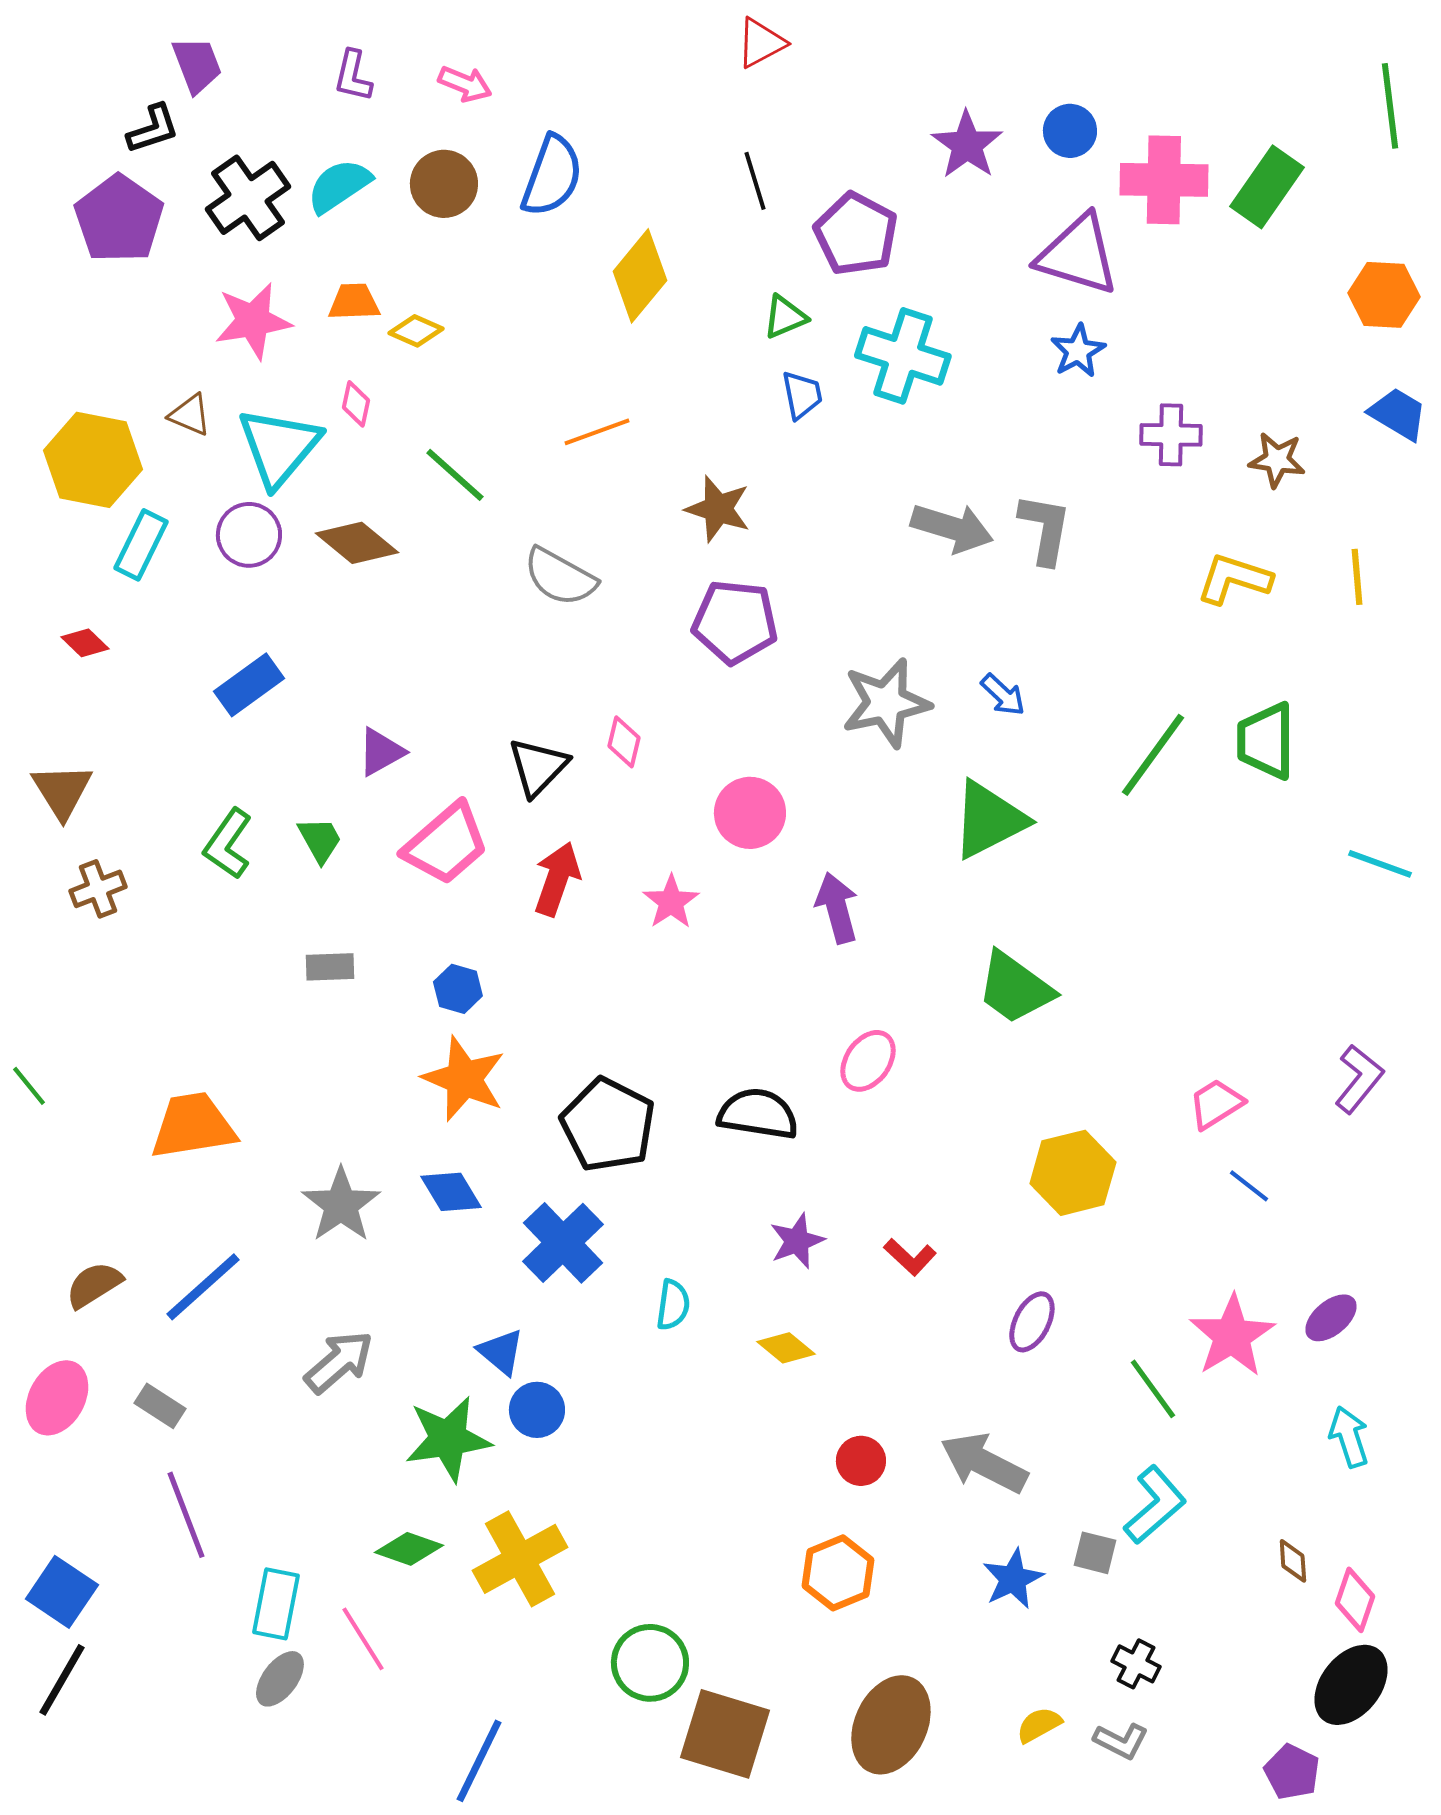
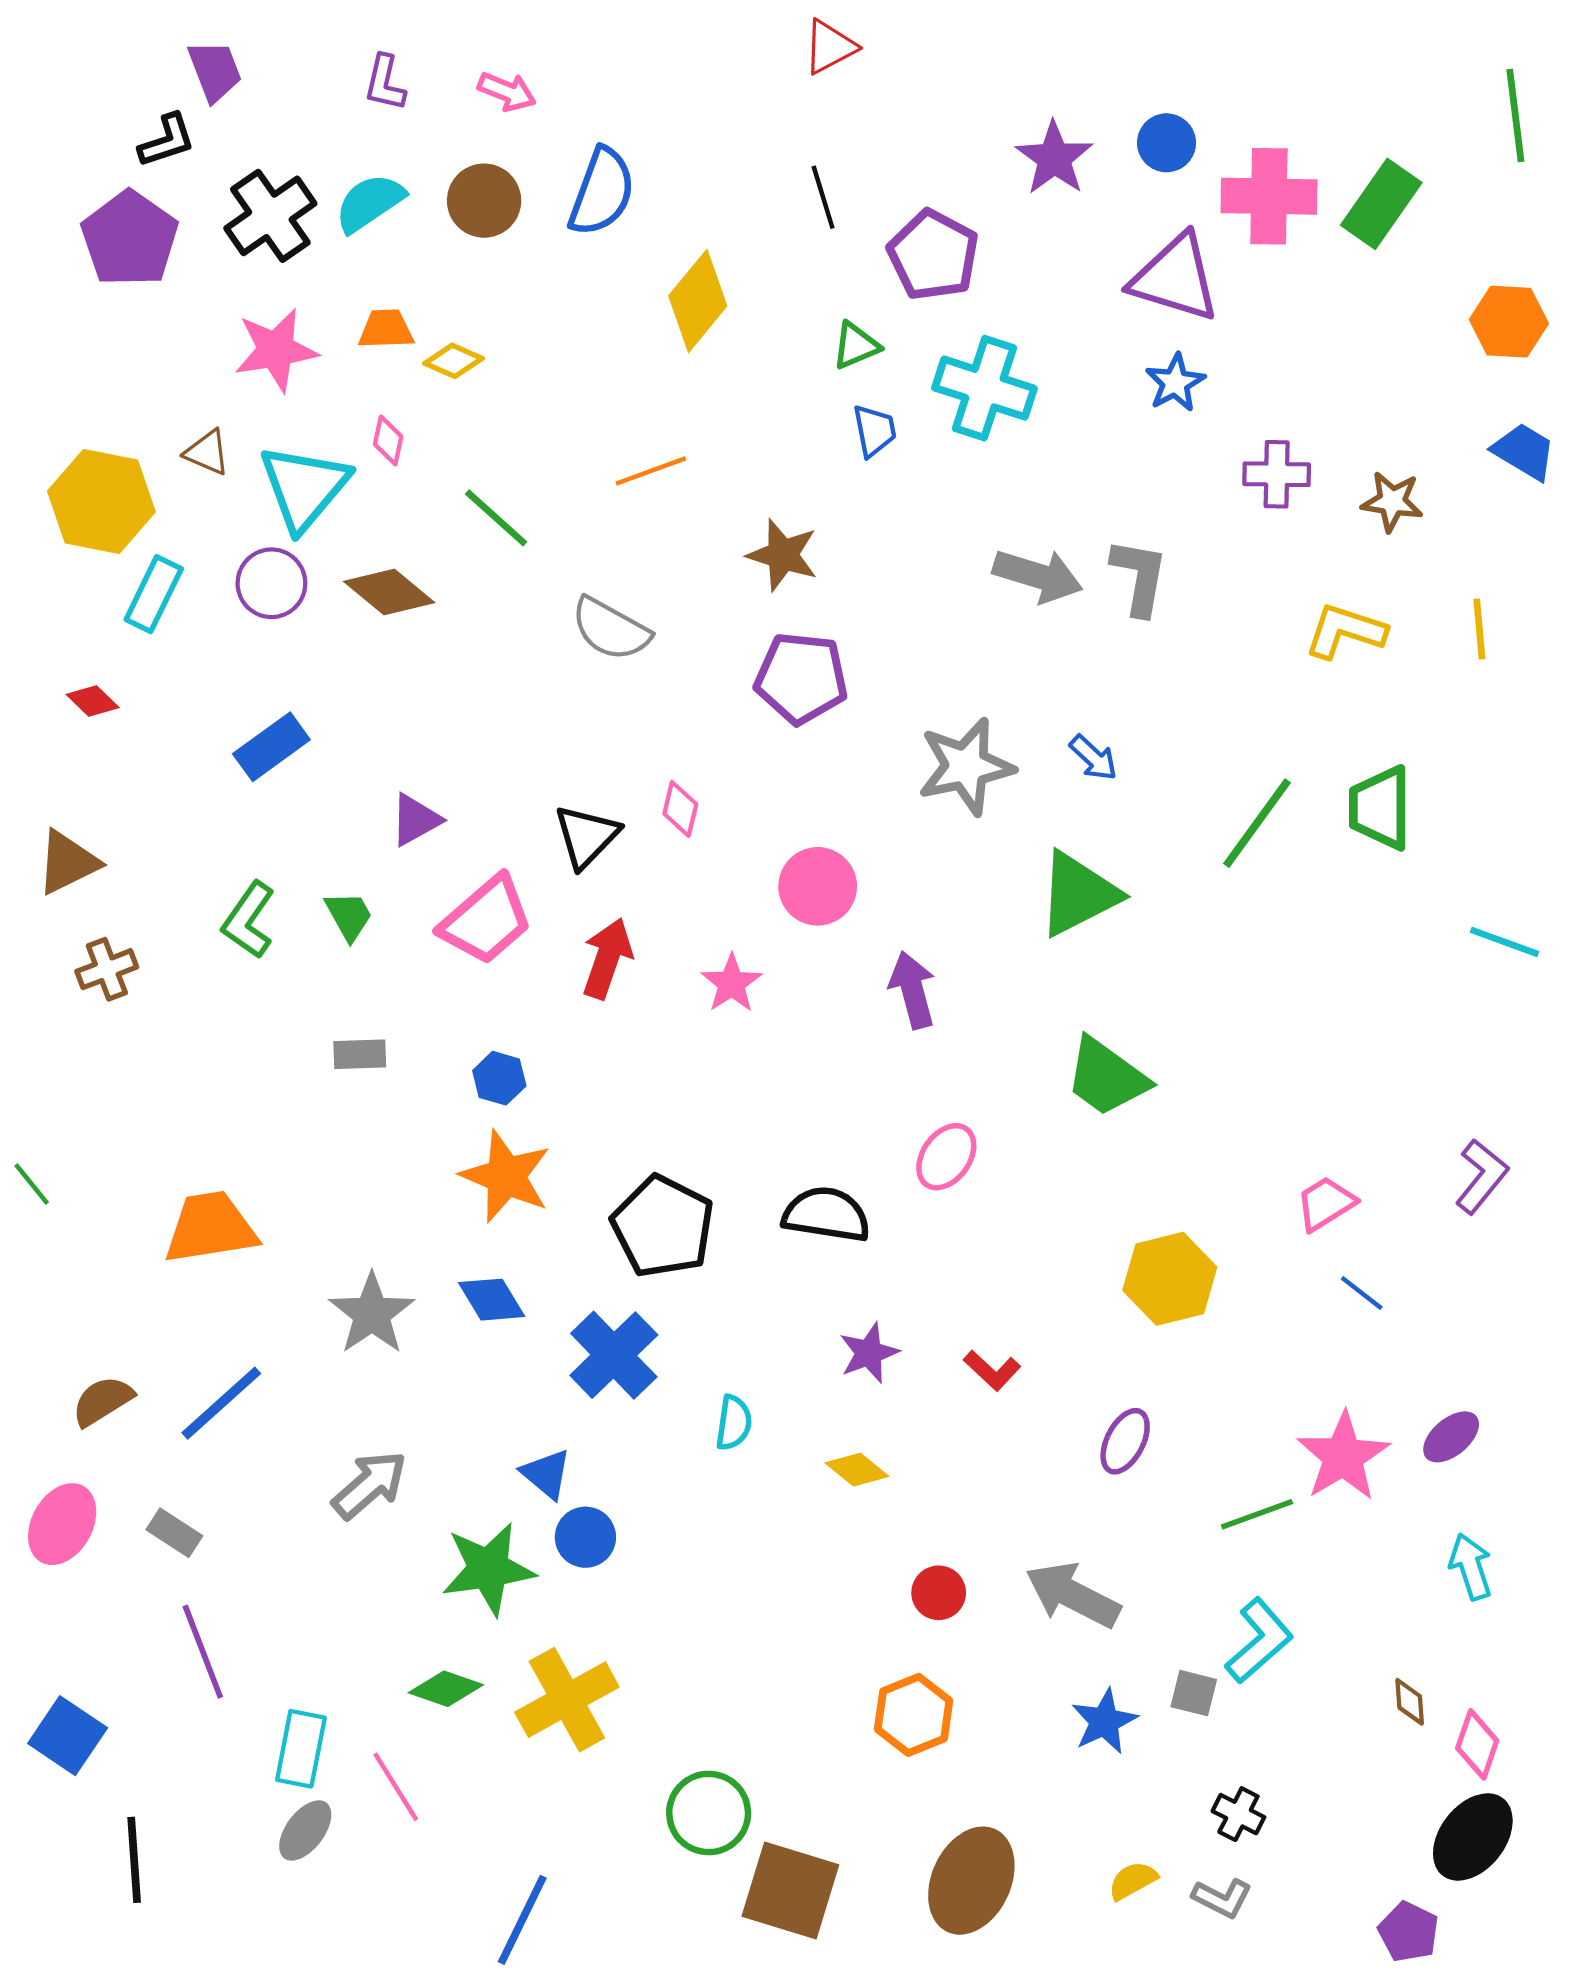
brown triangle: (62, 791) -> (68, 862), turned 36
green line: (1153, 1389) -> (1257, 1514), turned -74
black line: (62, 1680) -> (134, 1860), moved, turned -34

